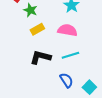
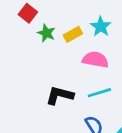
yellow rectangle: (37, 29) -> (73, 34), moved

